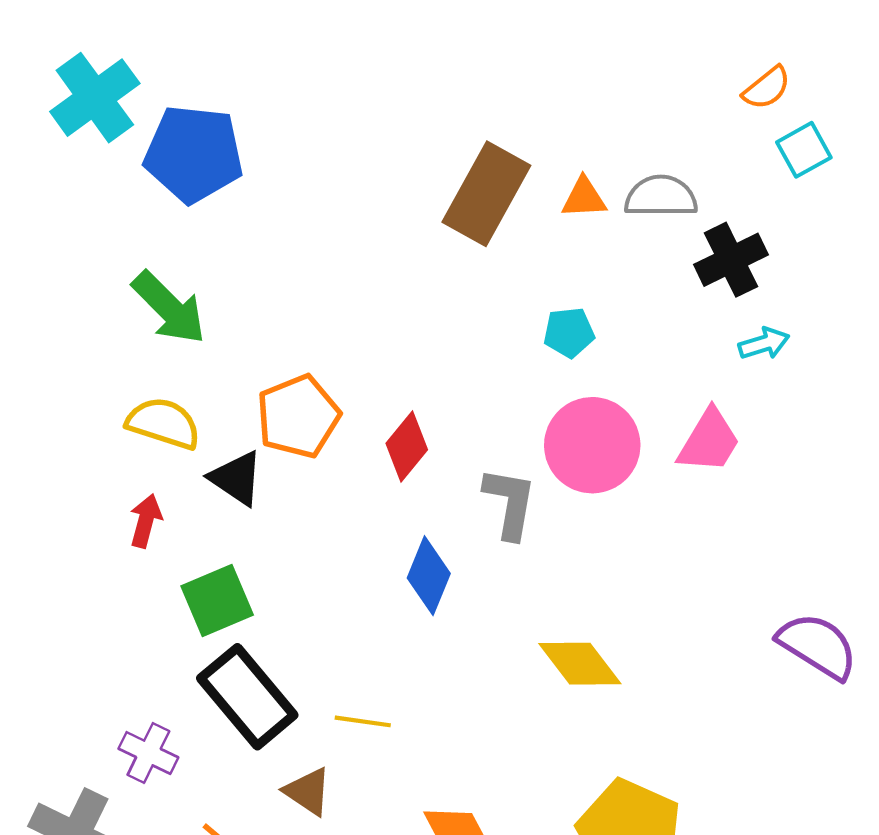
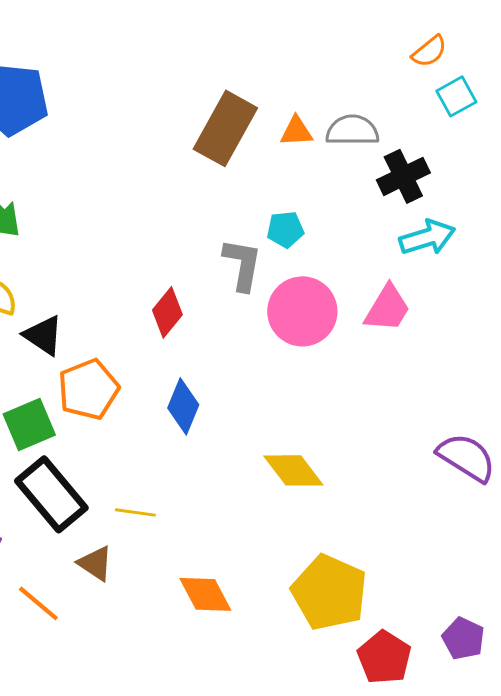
cyan arrow: (764, 344) -> (427, 237), size x1.5
orange pentagon: (298, 416) -> (88, 389), moved
gray L-shape: (510, 503) -> (242, 264), moved

